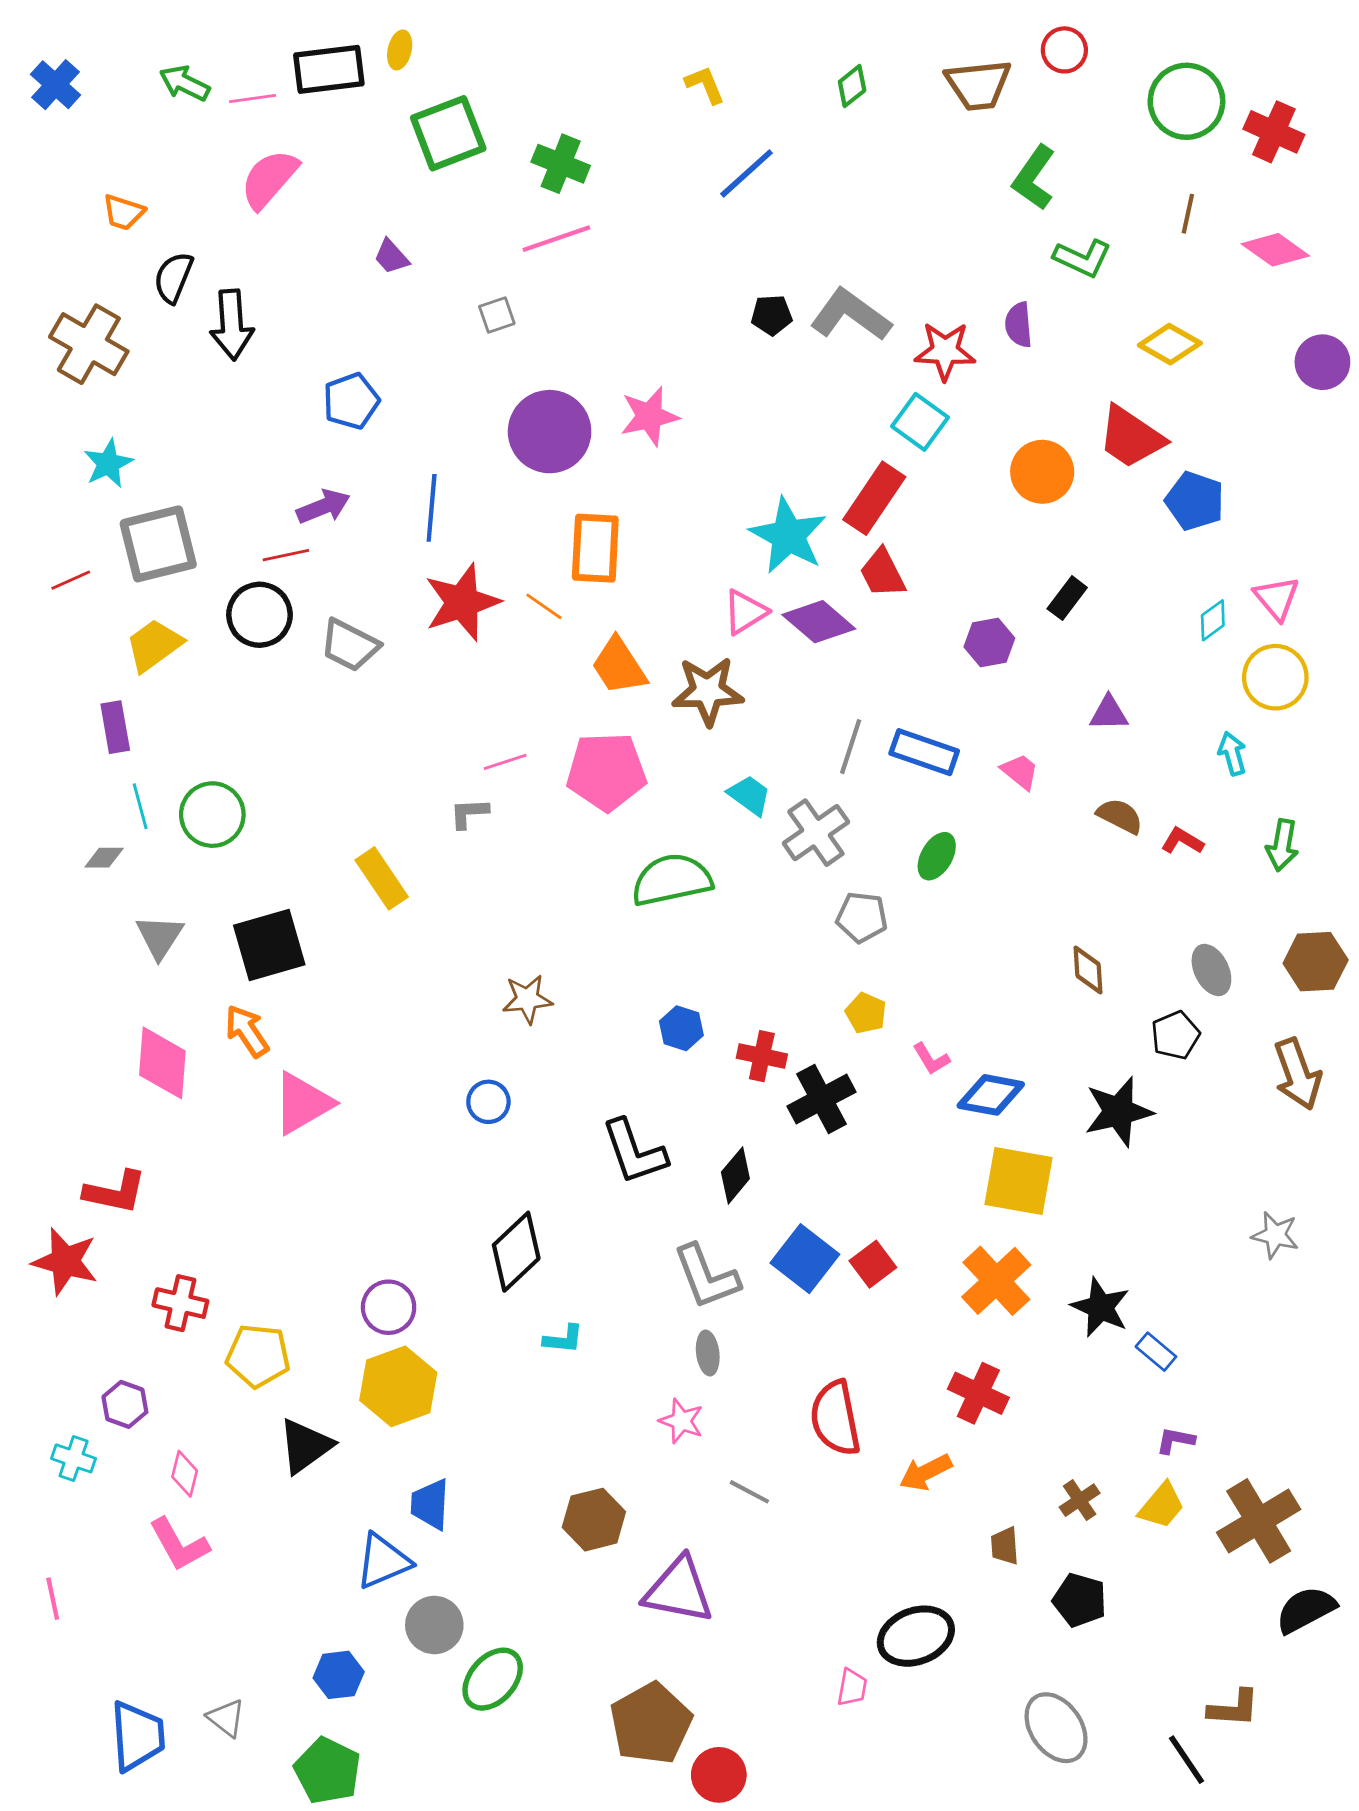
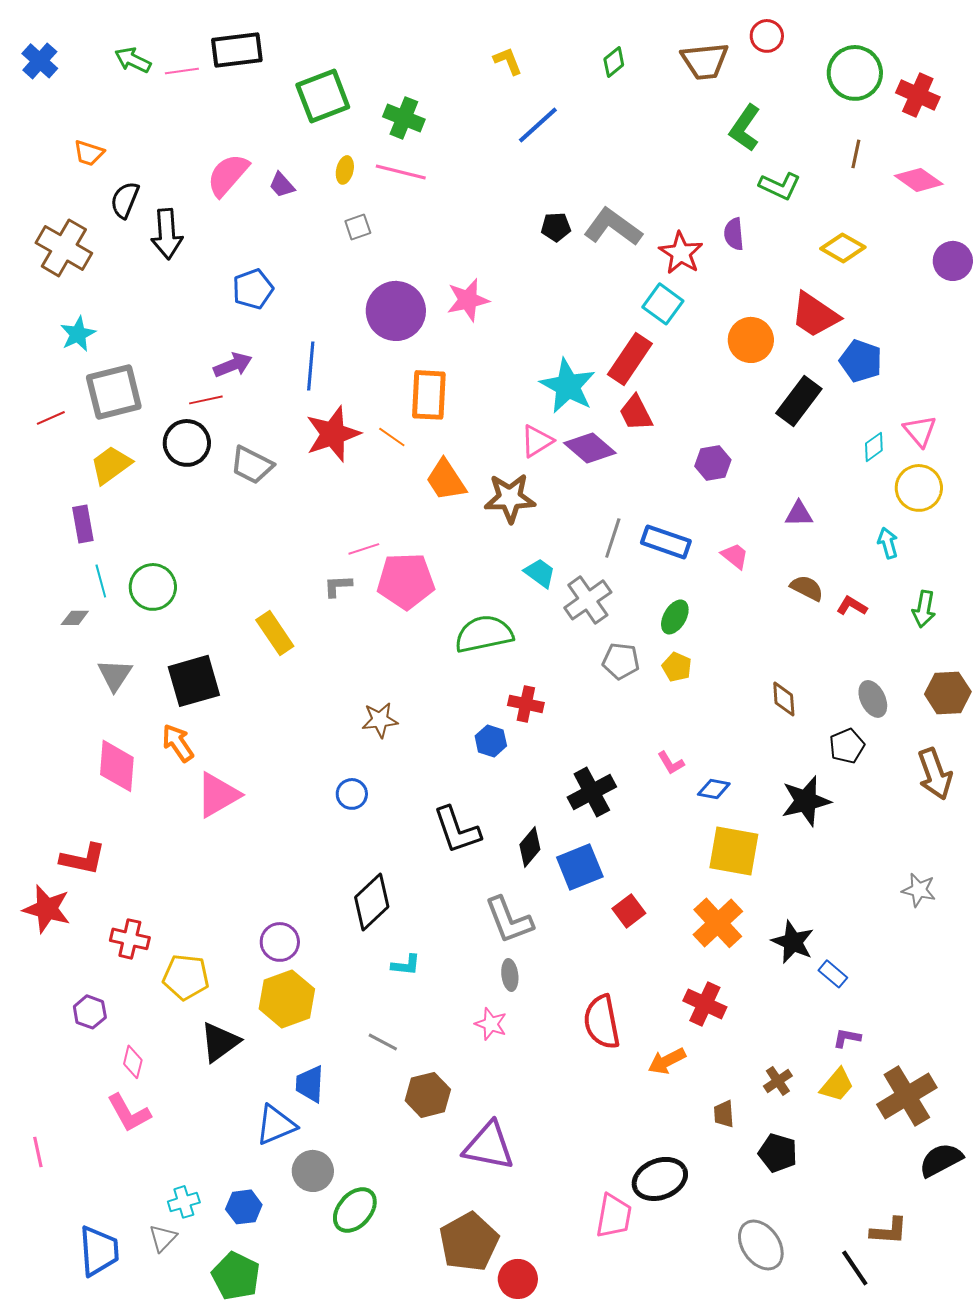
yellow ellipse: (400, 50) -> (345, 170), moved
pink semicircle: (269, 179) -> (228, 175), moved
pink line: (556, 239) -> (401, 172), turned 33
red star: (945, 351) -> (681, 253), turned 30
black rectangle: (1067, 598) -> (799, 401), moved, size x1.6
pink pentagon: (606, 772) -> (406, 581), moved
yellow pentagon: (866, 1013) -> (677, 667), moved
red cross: (762, 1056) -> (526, 704), moved
blue diamond: (991, 1095) -> (714, 789), size x0.7
blue square: (805, 1259) -> (580, 867), moved, turned 30
cyan cross: (74, 1458) -> (184, 1202), moved, turned -36
gray line: (749, 1492) -> (383, 1042), moved
pink trapezoid: (852, 1687) -> (614, 1216), size x1.6
gray triangle: (226, 1718) -> (163, 1238), turned 36

